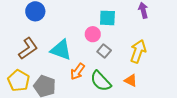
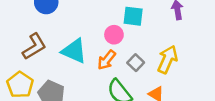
gray square: (104, 51) -> (136, 63), moved
orange arrow: (77, 72) -> (107, 60), moved

